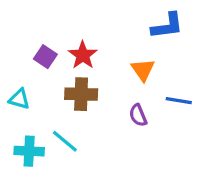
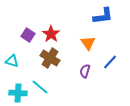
brown cross: (81, 94) -> (50, 58), turned 30
blue line: (179, 101) -> (110, 62), turned -56
purple semicircle: (138, 115) -> (85, 71), turned 40

